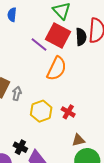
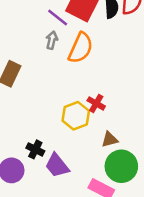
gray arrow: (17, 94) -> (52, 40), moved
yellow hexagon: (41, 111) -> (76, 116), moved

